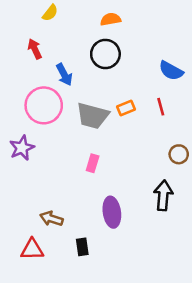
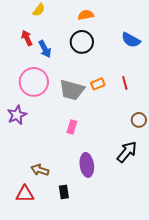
blue semicircle: (171, 71) -> (131, 40), moved
blue arrow: (64, 75) -> (45, 49), moved
black arrow: (163, 195) -> (127, 152), turned 35

